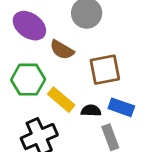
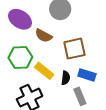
black semicircle: (91, 111) -> (66, 78), turned 96

